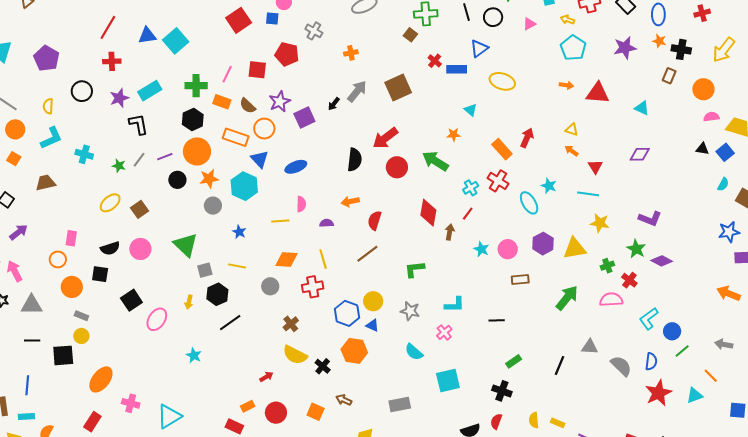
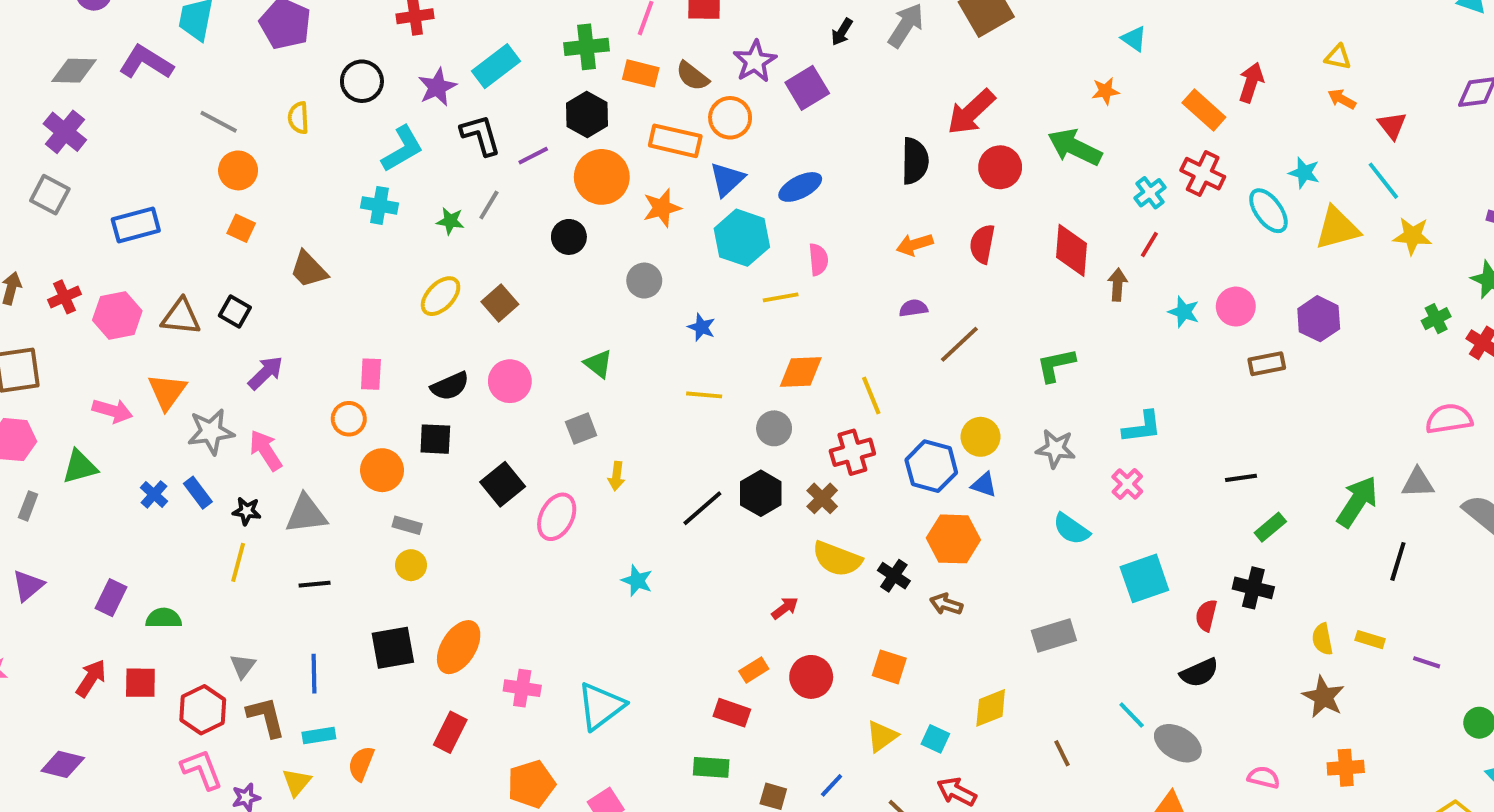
black arrow: (334, 104) -> (842, 32), moved
cyan L-shape: (51, 138) -> (402, 149), moved
purple line: (165, 157) -> (533, 156), moved
blue triangle: (260, 159) -> (727, 179), turned 36
orange star: (209, 179) -> (662, 208), moved
brown trapezoid: (45, 183) -> (309, 270), turned -115
cyan hexagon: (244, 186) -> (742, 238), moved
cyan line: (588, 194) -> (1383, 181), turned 50
red semicircle: (375, 220) -> (982, 244), moved
purple semicircle: (327, 223) -> (913, 308), moved
purple hexagon: (543, 244) -> (1319, 319), moved
green triangle: (186, 245) -> (598, 364), size x0.6
yellow triangle: (575, 248) -> (1337, 228), moved
yellow line: (323, 259) -> (871, 395), moved
gray square: (205, 270) -> (581, 429), moved
red cross: (313, 287) -> (852, 452), moved
black hexagon: (217, 294) -> (761, 493), moved
green arrow: (567, 298) -> (1357, 502), moved
pink semicircle: (611, 300) -> (1449, 419), moved
black line: (497, 320) -> (1241, 478), moved
black square: (63, 355) -> (393, 648), moved
black line: (560, 365) -> (1398, 561), moved
brown arrow: (344, 400) -> (946, 604), moved
red semicircle: (496, 421) -> (1206, 615), moved

